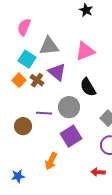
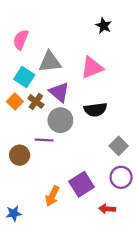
black star: (86, 10) -> (104, 26), moved
black semicircle: (88, 87) -> (95, 110), turned -66
gray circle: (69, 107) -> (60, 120), moved
purple square: (71, 136) -> (81, 184), moved

